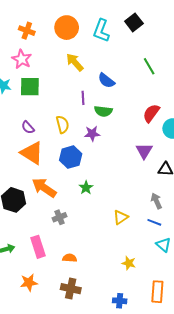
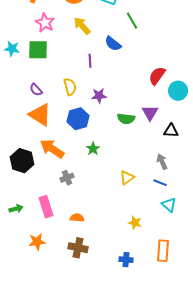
pink star: (22, 59) -> (45, 23), moved
green line: (149, 66) -> (132, 21), moved
green semicircle: (103, 111) -> (126, 119), moved

